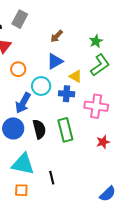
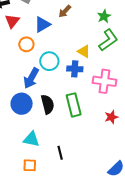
blue triangle: (55, 61) -> (42, 24), moved
cyan triangle: (23, 164) -> (31, 139), size x0.7

